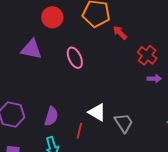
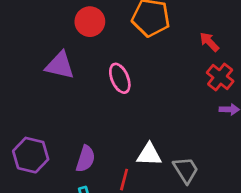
red arrow: (120, 33) -> (209, 42), moved
white triangle: (97, 112) -> (149, 155), turned -30

